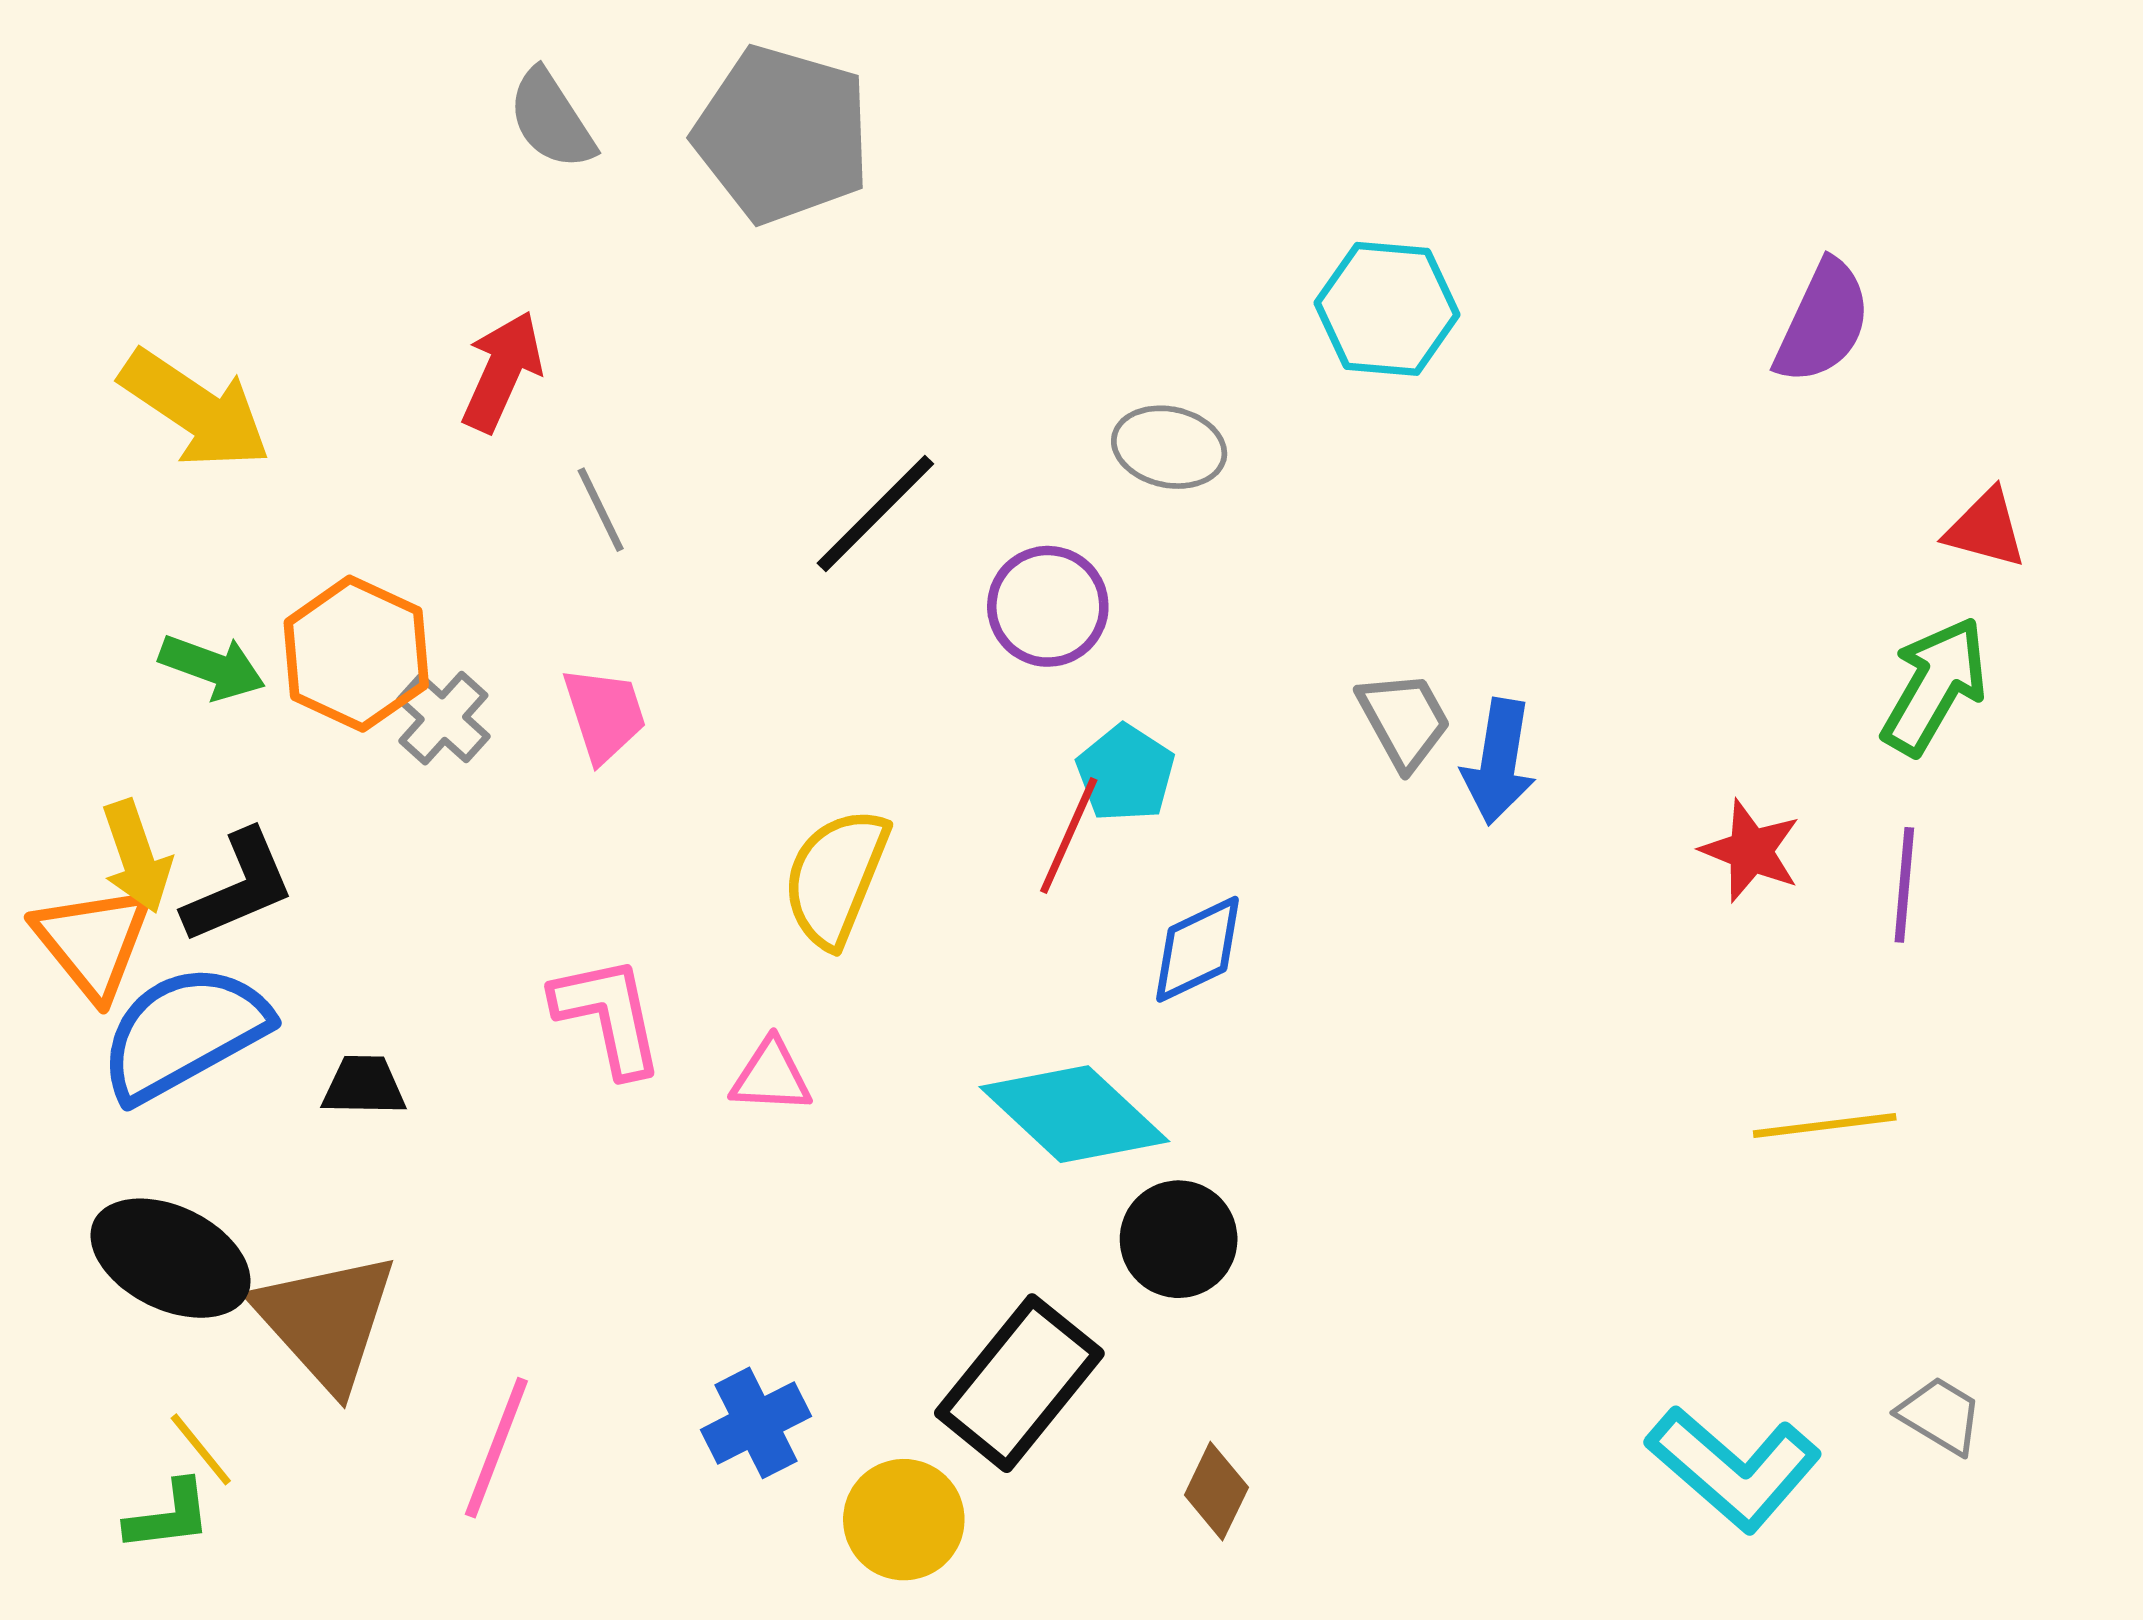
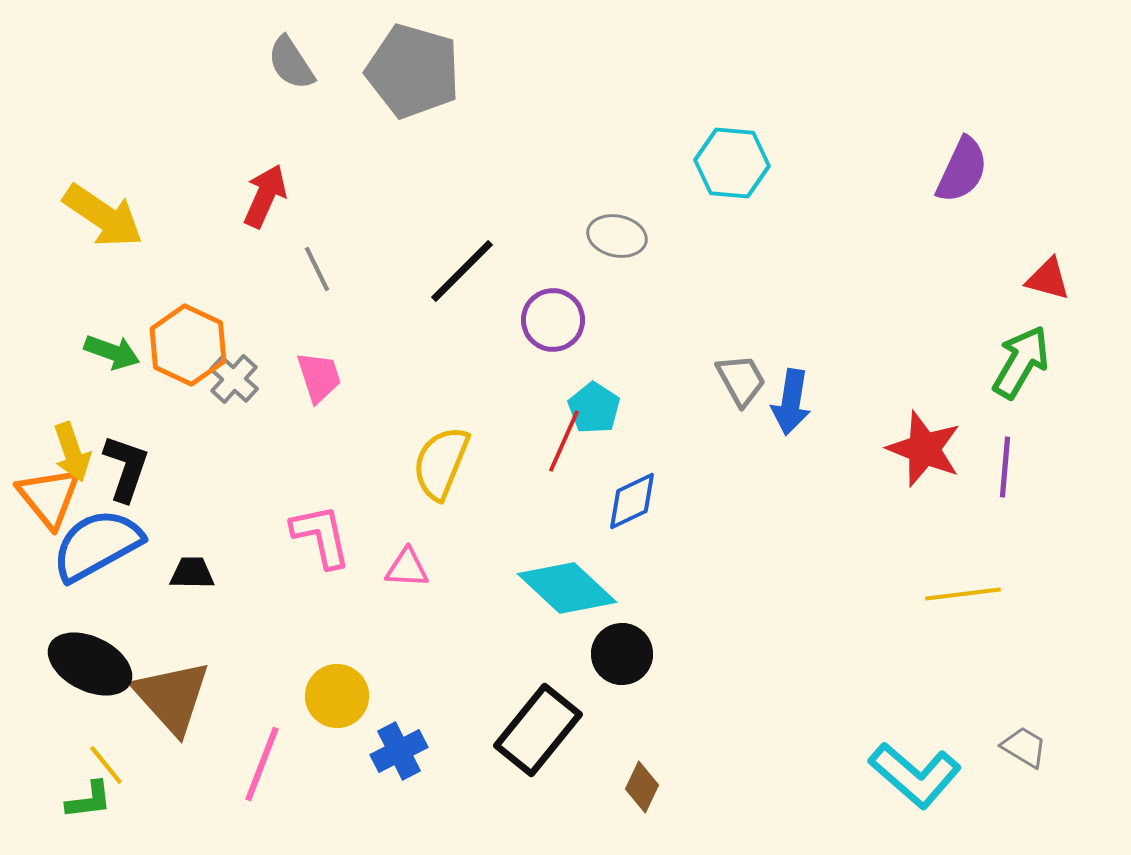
red star: (1751, 851) -> (924, 449), size x1.4
black L-shape: (239, 887) -> (126, 468), turned -48
yellow circle: (904, 1520) -> (337, 696), moved

